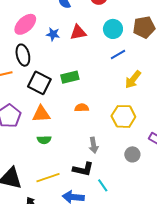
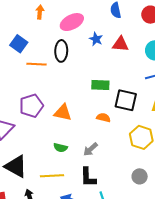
black square: (39, 83) -> (126, 100), moved, turned -30
green semicircle: (44, 140) -> (60, 148), moved
gray arrow: (94, 145) -> (90, 149), moved, turned 42
black L-shape: (83, 169) -> (88, 177), turned 60

